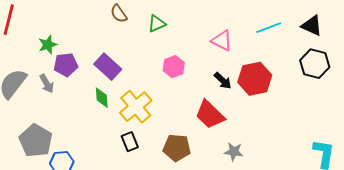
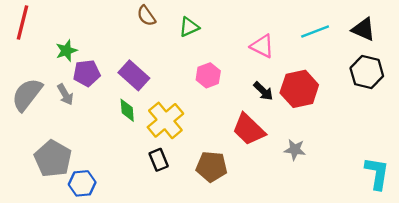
gray star: (234, 152) -> (295, 150), moved

